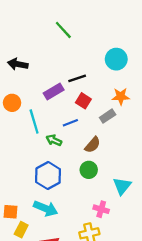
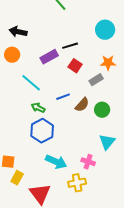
orange circle: (12, 103) -> (12, 55), moved
cyan line: (34, 121) -> (31, 83), turned -35
blue line: (70, 123) -> (63, 97), moved
green arrow: (54, 140) -> (38, 108), moved
green circle: (89, 170) -> (102, 110), moved
cyan arrow: (46, 208) -> (56, 162), moved

